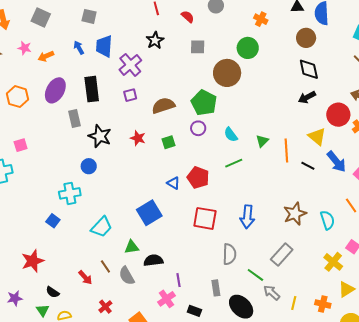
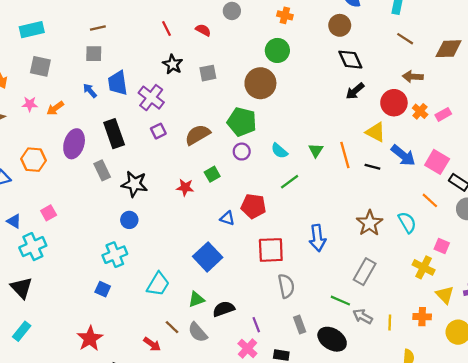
gray square: (198, 47) -> (208, 73), moved
red star: (138, 138) -> (185, 187), moved
gray semicircle: (229, 254) -> (286, 286), moved
yellow triangle: (346, 289) -> (445, 295), turned -30

